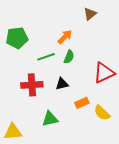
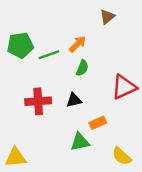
green line: (46, 57) -> (49, 55), moved
yellow semicircle: (102, 113) -> (122, 156), moved
green triangle: (50, 119) -> (80, 142), moved

